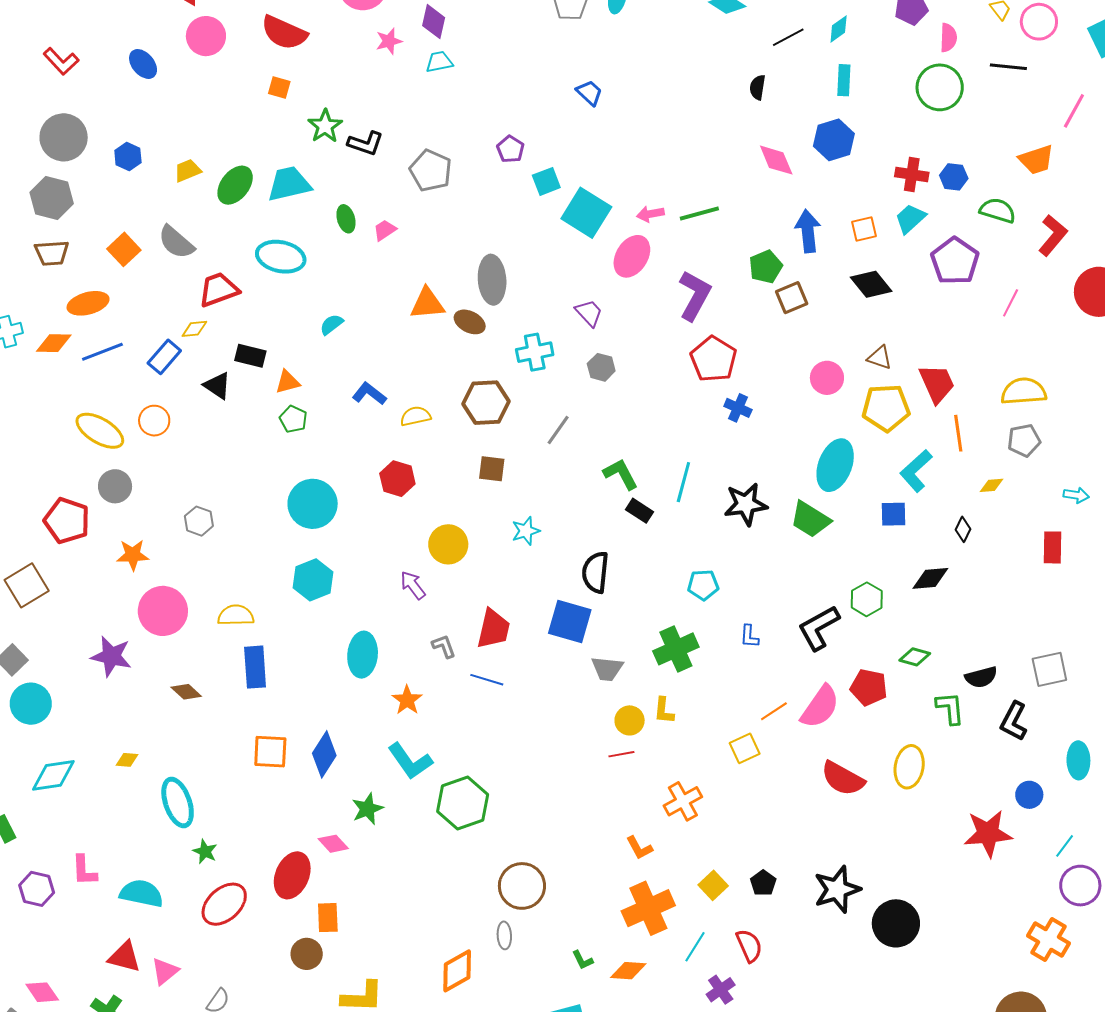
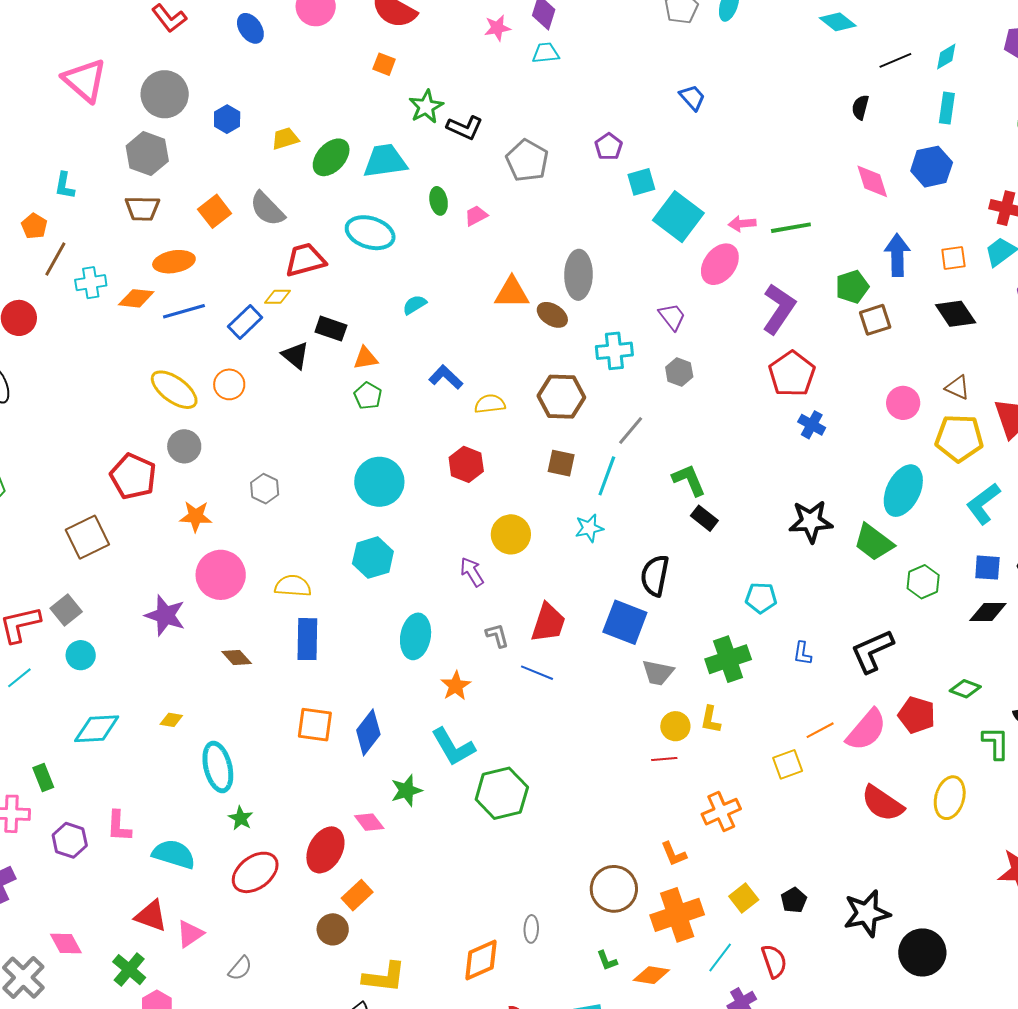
cyan line: (683, 482) -> (607, 476), moved
blue square: (894, 514) -> (987, 568), moved
green hexagon: (867, 599) -> (923, 582), moved
cyan circle: (31, 704) -> (81, 655), size x0.7
brown circle: (522, 886) -> (614, 889), moved
orange rectangle: (328, 918) -> (357, 895), turned 44

